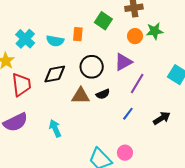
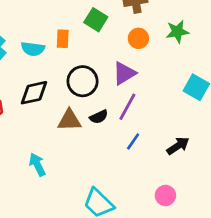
green star: (155, 31) -> (177, 32), moved
purple line: (137, 84) -> (127, 107), moved
pink circle: (125, 153) -> (165, 195), moved

